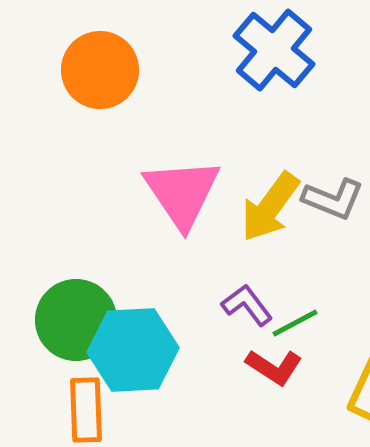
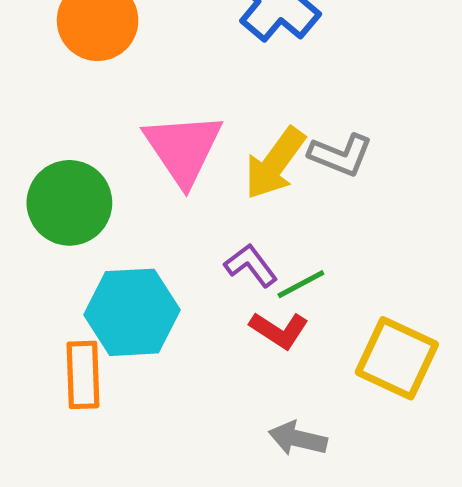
green circle: (76, 320) -> (69, 203), moved

